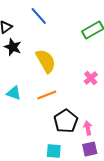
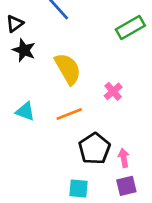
pink cross: (91, 78) -> (113, 91), moved

